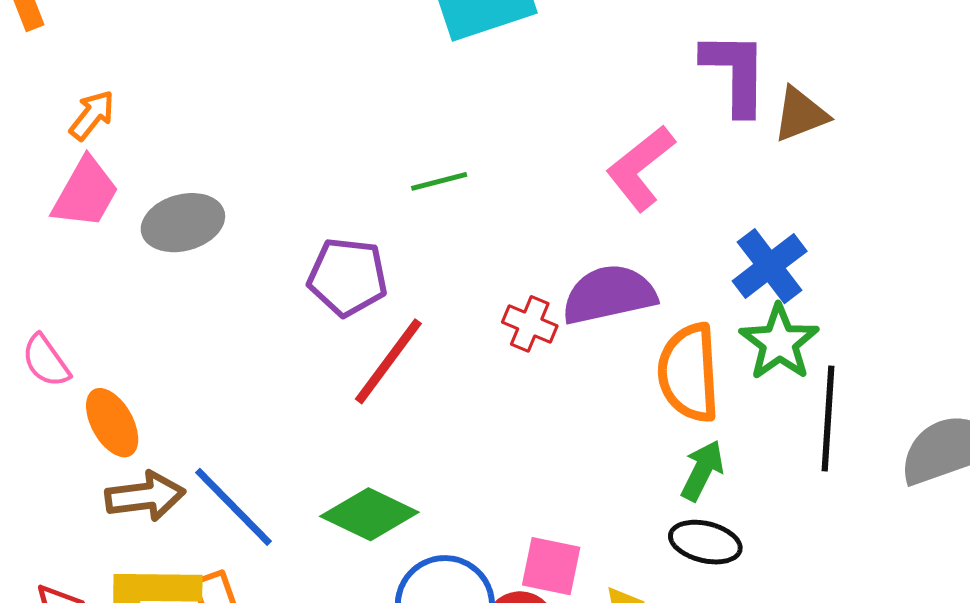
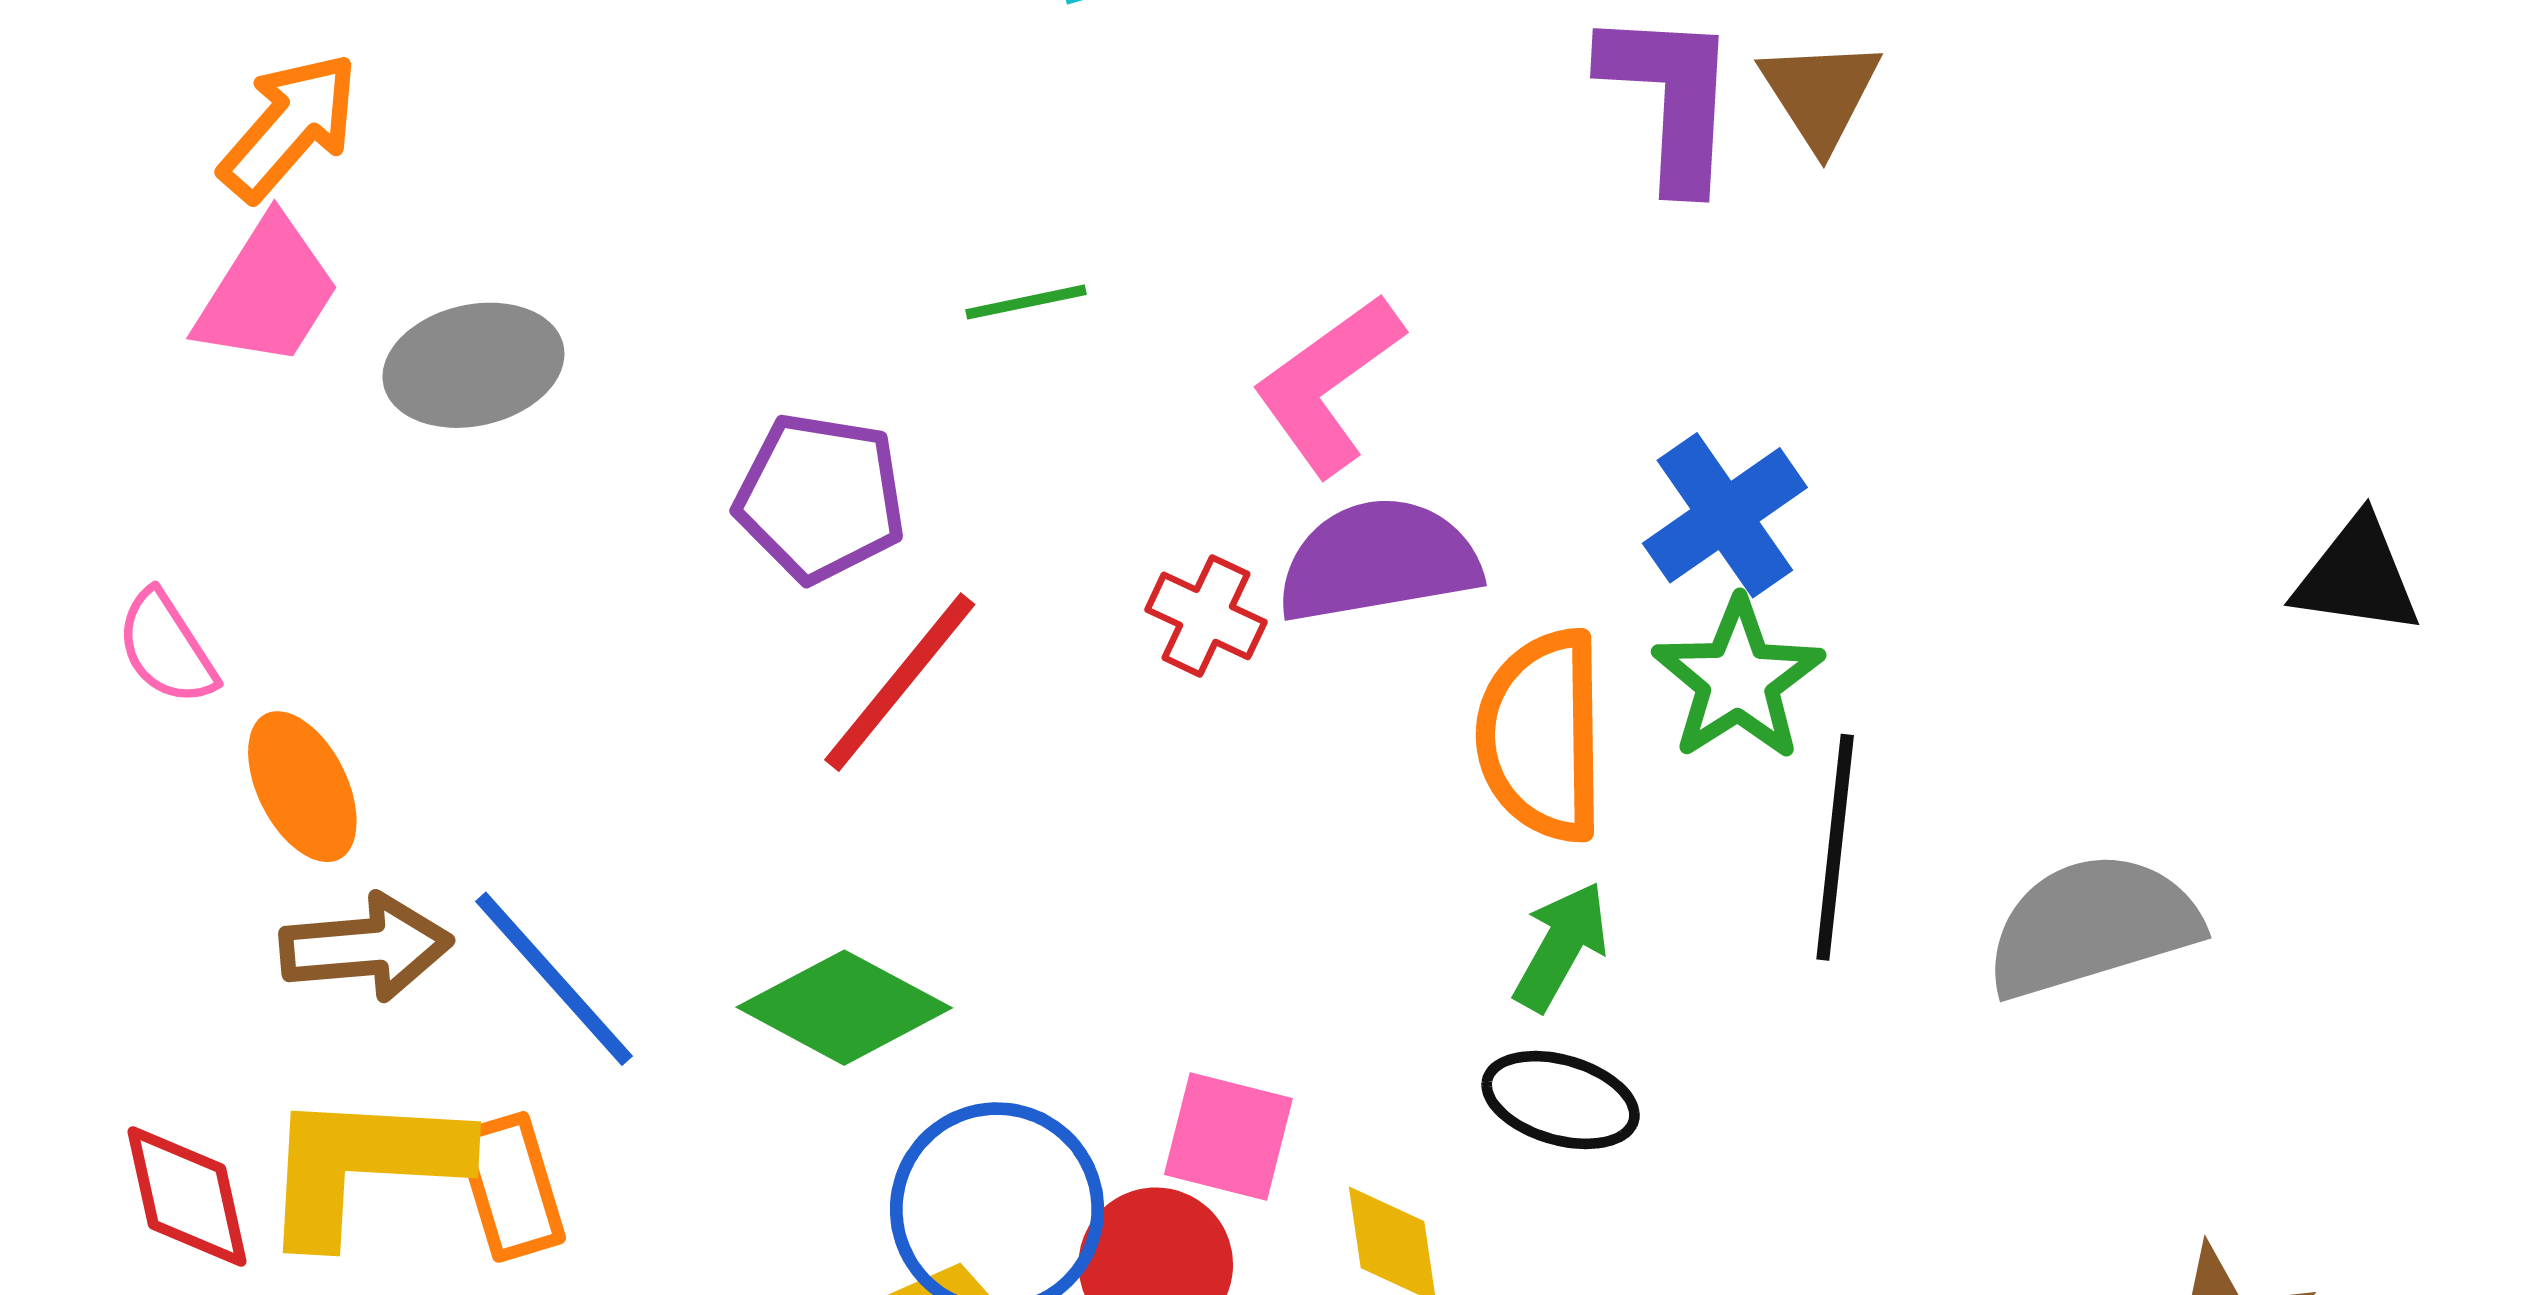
brown triangle: (800, 114) -> (1820, 94), moved, turned -44
orange arrow: (92, 115) -> (289, 127), size x1.4
pink L-shape: (640, 168) -> (1328, 385), moved

